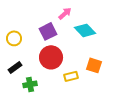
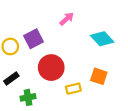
cyan diamond: (85, 30) -> (102, 39), moved
purple square: (48, 31) -> (34, 39), moved

